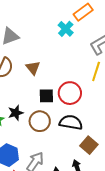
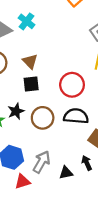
cyan cross: (66, 29) -> (27, 21), moved
black square: (46, 96) -> (31, 84), moved

